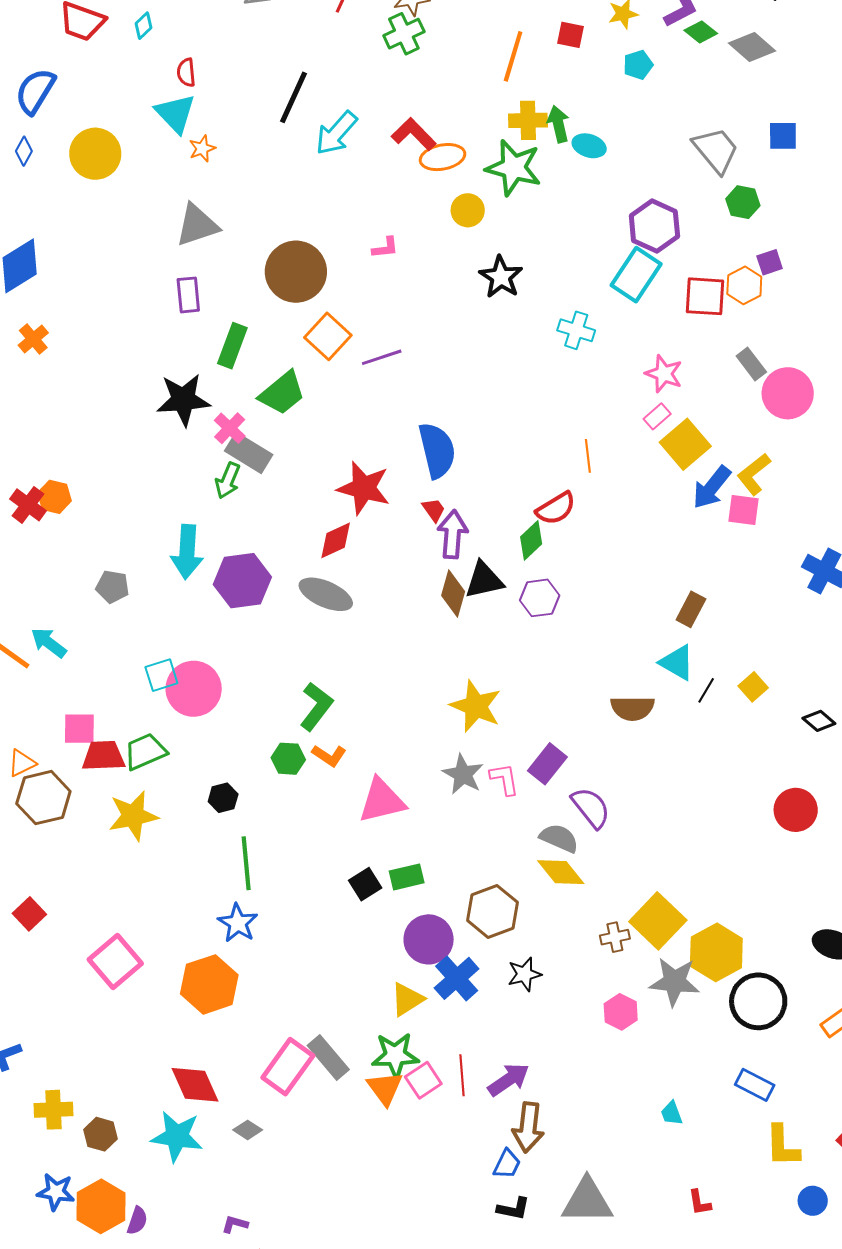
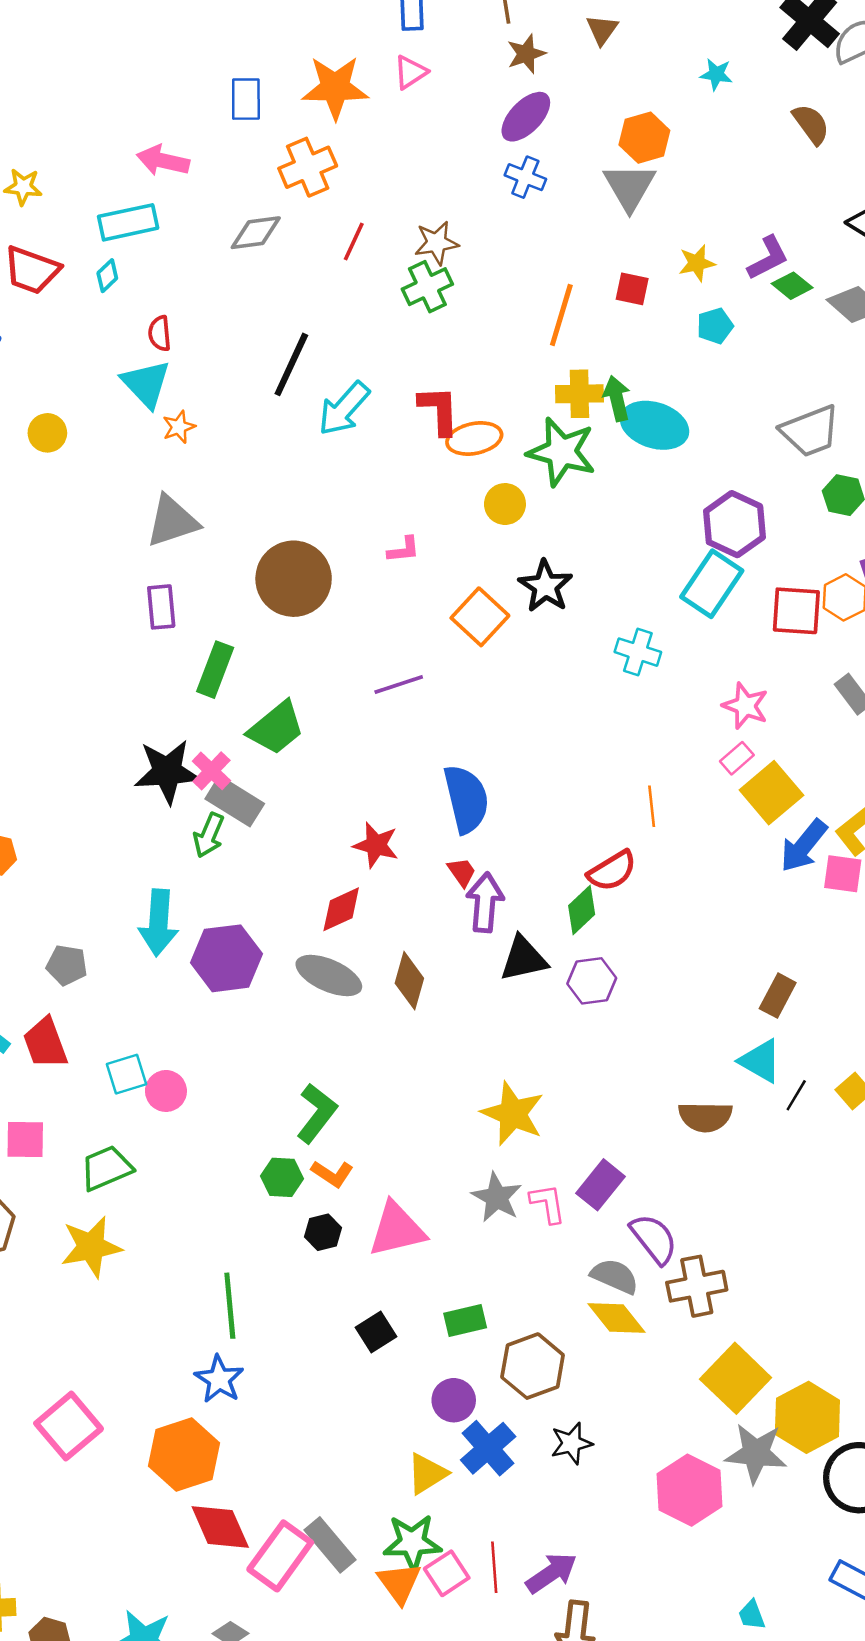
red L-shape: (414, 134) -> (439, 410), turned 42
cyan ellipse: (589, 146) -> (654, 425), size x1.6
gray trapezoid: (716, 150) -> (810, 431), turned 108
yellow circle: (95, 154) -> (47, 433), size x0.6
orange square: (328, 336) -> (480, 617), moved
black star: (183, 400) -> (167, 772), moved
red star: (364, 488) -> (376, 845), size x0.7
brown diamond: (453, 594) -> (409, 981), moved
pink circle: (194, 689) -> (166, 1091), size x0.6
red trapezoid: (103, 756) -> (45, 1043), moved, turned -108
black hexagon: (223, 798) -> (323, 1232), moved
green rectangle: (407, 877) -> (465, 1320), moved
brown cross: (615, 937) -> (697, 1286), moved, size x1.6
purple circle: (429, 939) -> (454, 1400), size x0.7
pink hexagon: (621, 1012) -> (690, 1490), size x1.6
red diamond: (195, 1085) -> (220, 1527), moved

